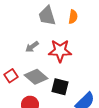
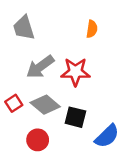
gray trapezoid: (47, 16) -> (24, 28), moved
gray arrow: (32, 47) -> (40, 67), size x1.6

